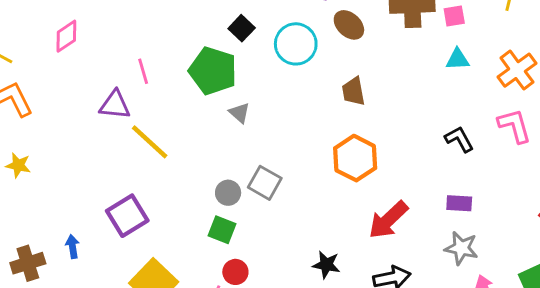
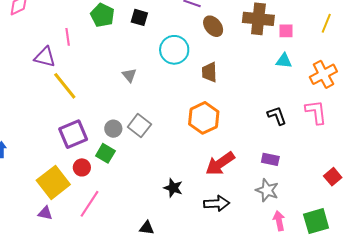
black square: (242, 28) -> (139, 17), turned -36
cyan circle: (296, 44) -> (174, 50), moved
green pentagon: (213, 71) -> (102, 15), moved, size x0.7
purple square: (127, 216) -> (73, 134), moved
red circle: (235, 272) -> (82, 167), moved

